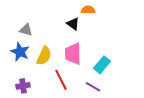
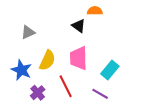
gray triangle: (26, 30) -> (28, 32), turned -40
blue star: (20, 52) -> (21, 70), moved
purple cross: (23, 86) -> (38, 93), moved, turned -32

